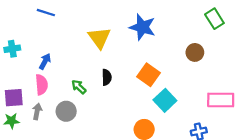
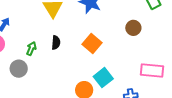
green arrow: (79, 87) -> (31, 49), turned 64
cyan square: (165, 100) -> (103, 78), moved

